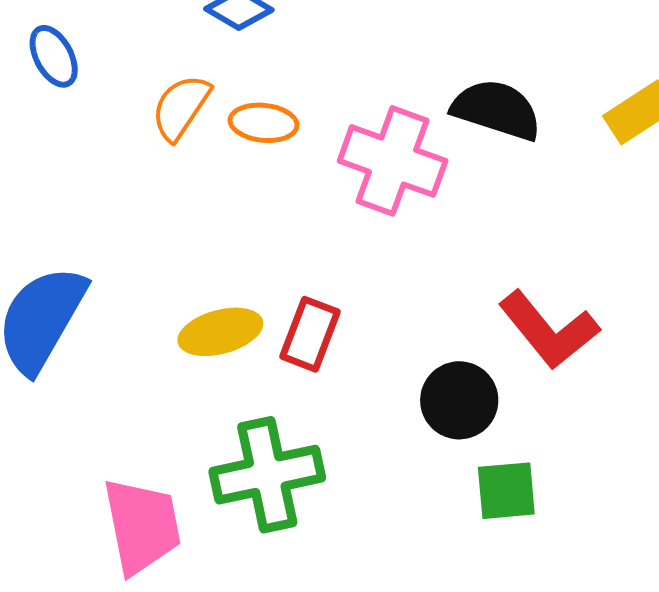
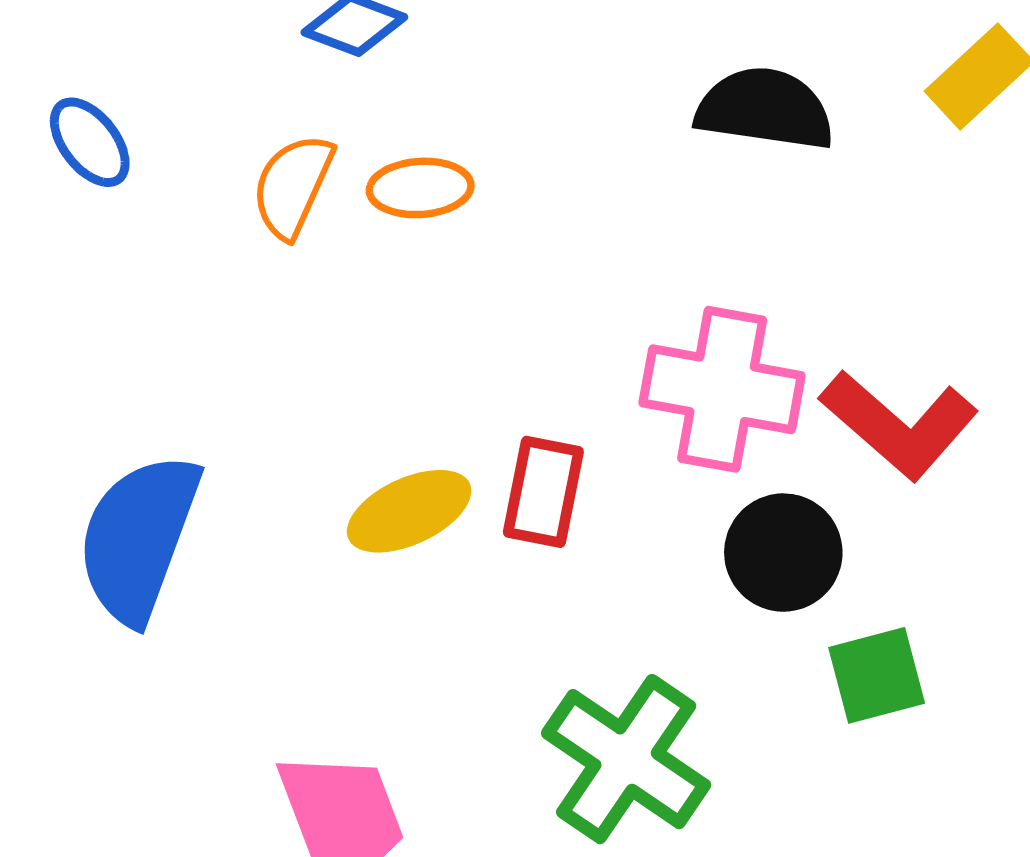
pink cross: (393, 161) -> (722, 389), moved
green cross: (267, 475) -> (626, 759), moved, turned -34

